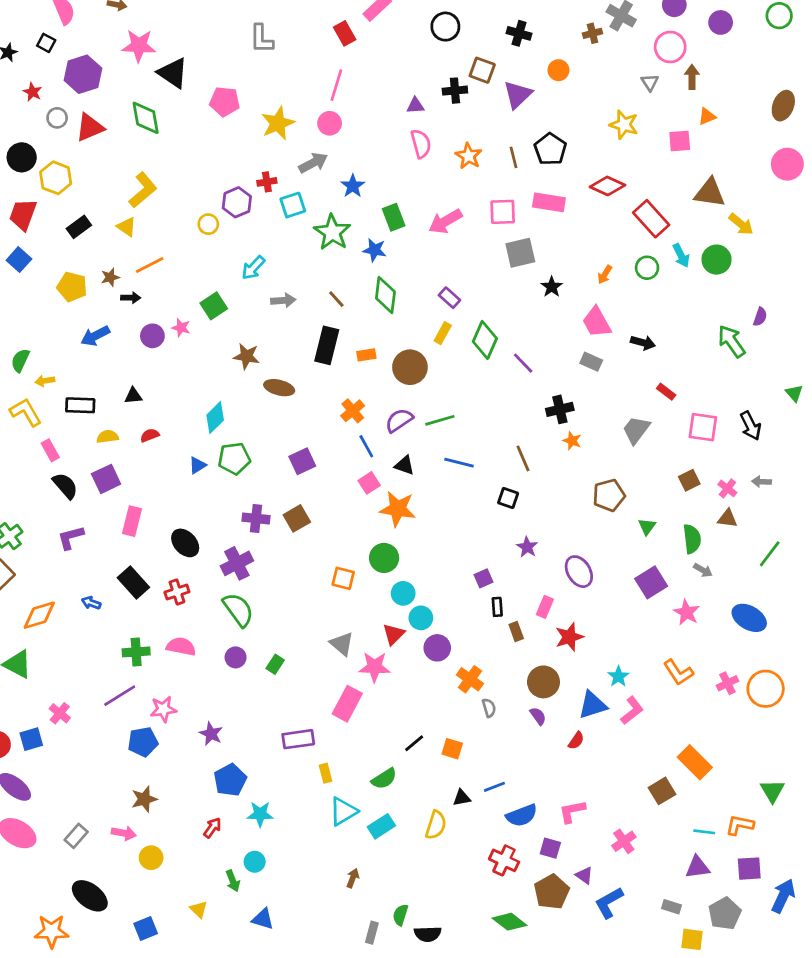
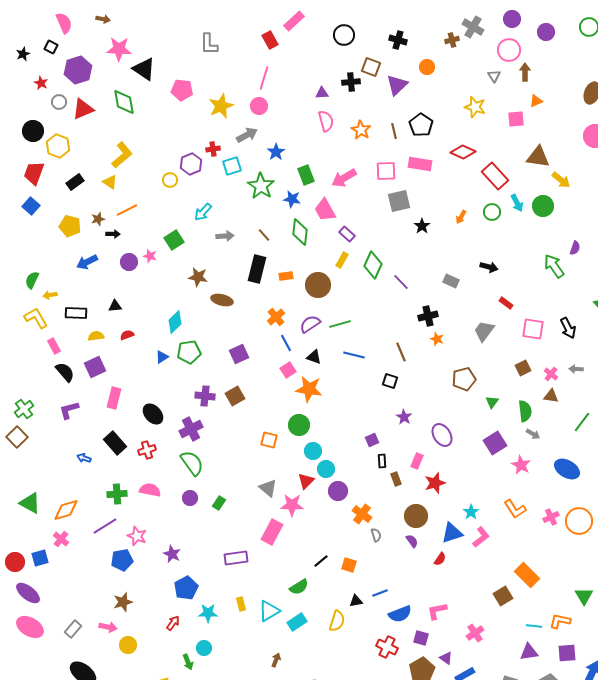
pink trapezoid: (597, 322) -> (325, 210), moved
orange diamond: (39, 615) -> (66, 510), moved
pink star: (163, 709) -> (137, 536), turned 30
yellow rectangle: (325, 773) -> (241, 604), moved

